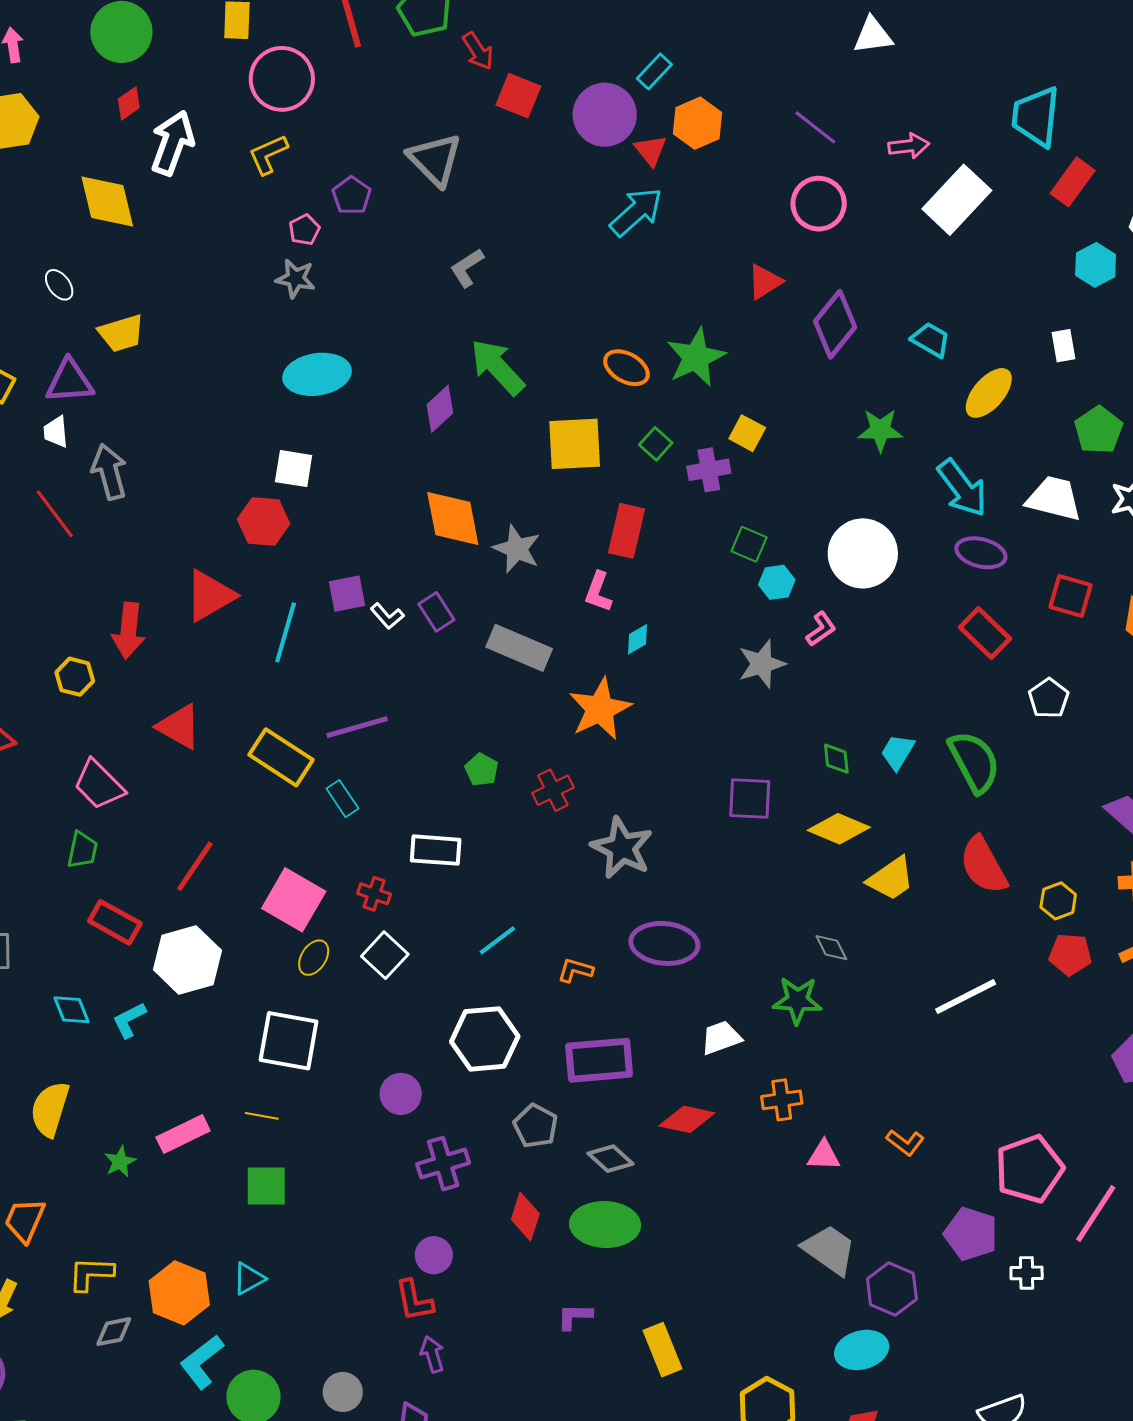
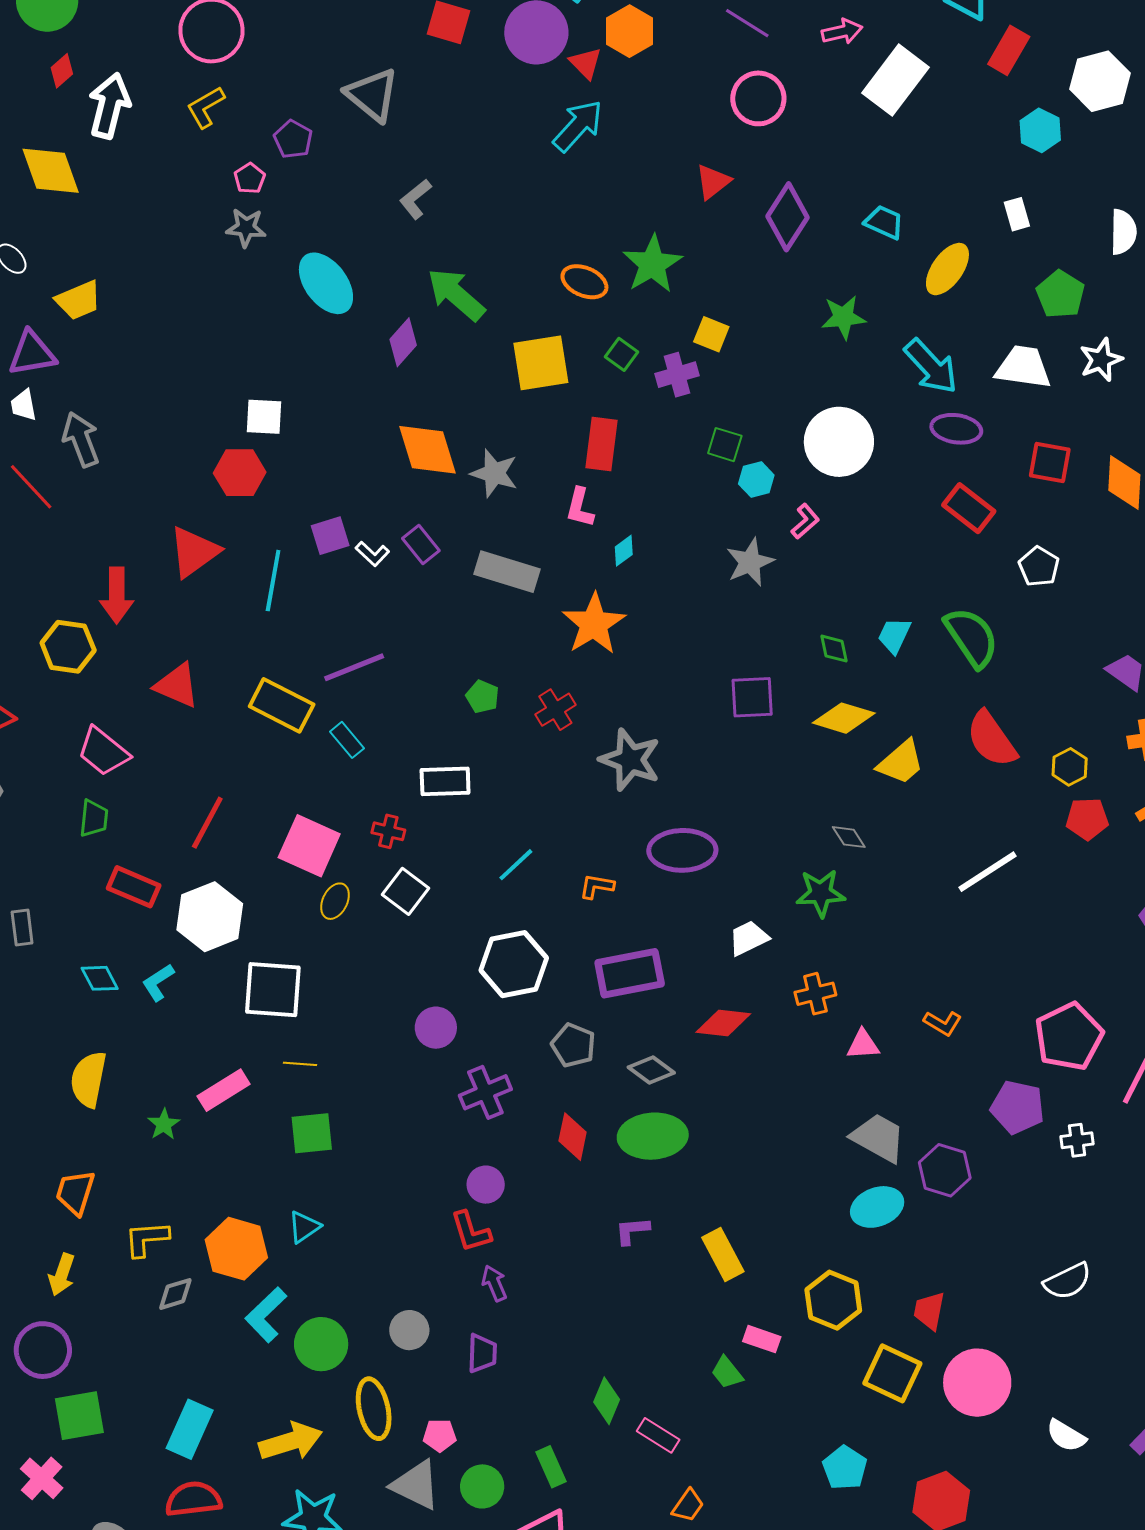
cyan ellipse: (317, 374) -> (326, 283), moved, turned 68
yellow hexagon: (75, 677) -> (68, 647), size x1.4
white square: (289, 1041) -> (273, 990), moved
cyan ellipse: (862, 1350) -> (877, 1207), moved

